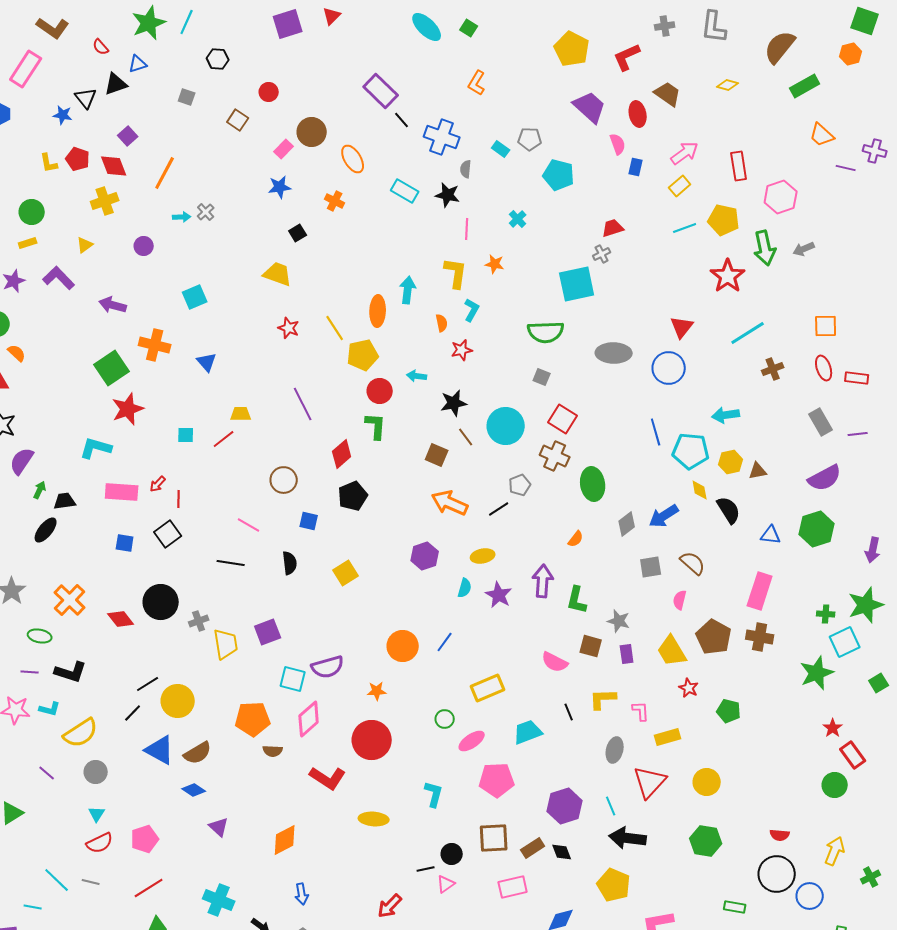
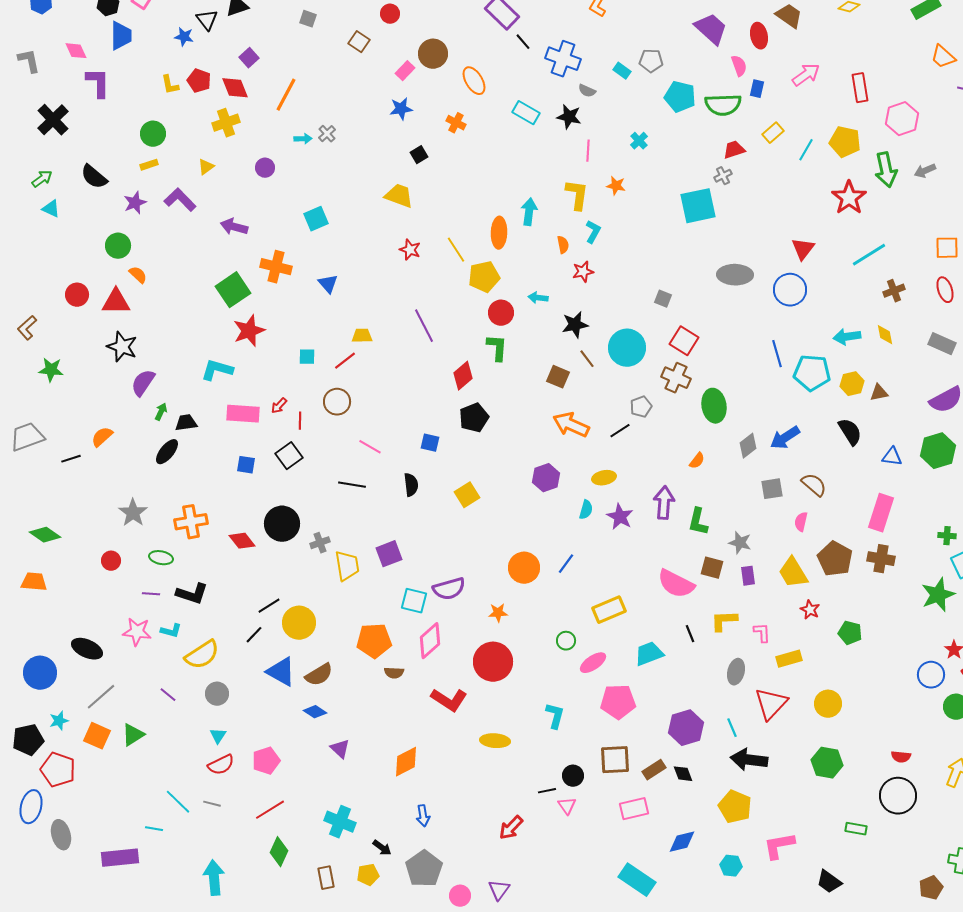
gray semicircle: (466, 169) -> (587, 91), turned -72
yellow rectangle: (680, 186) -> (773, 133), moved
cyan line: (685, 228) -> (806, 150), turned -40
green semicircle: (546, 332) -> (723, 105), moved
gray rectangle: (821, 422) -> (942, 344), turned -36
brown circle: (284, 480) -> (337, 402), moved
yellow diamond: (700, 490) -> (885, 335), moved
orange cross: (70, 600) -> (191, 522), turned 36
pink semicircle: (555, 662) -> (676, 584), size x1.4
pink triangle: (446, 884) -> (567, 806), turned -30
blue circle: (810, 896) -> (931, 675), moved

